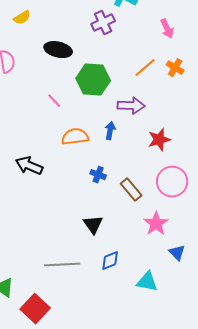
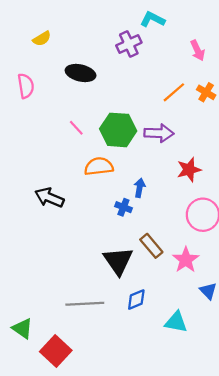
green hexagon: (93, 80) -> (118, 130), moved
blue arrow: (110, 131) -> (140, 188), moved
brown rectangle: (131, 190) -> (151, 246), moved
black triangle: (93, 225) -> (118, 261), size x1.4

